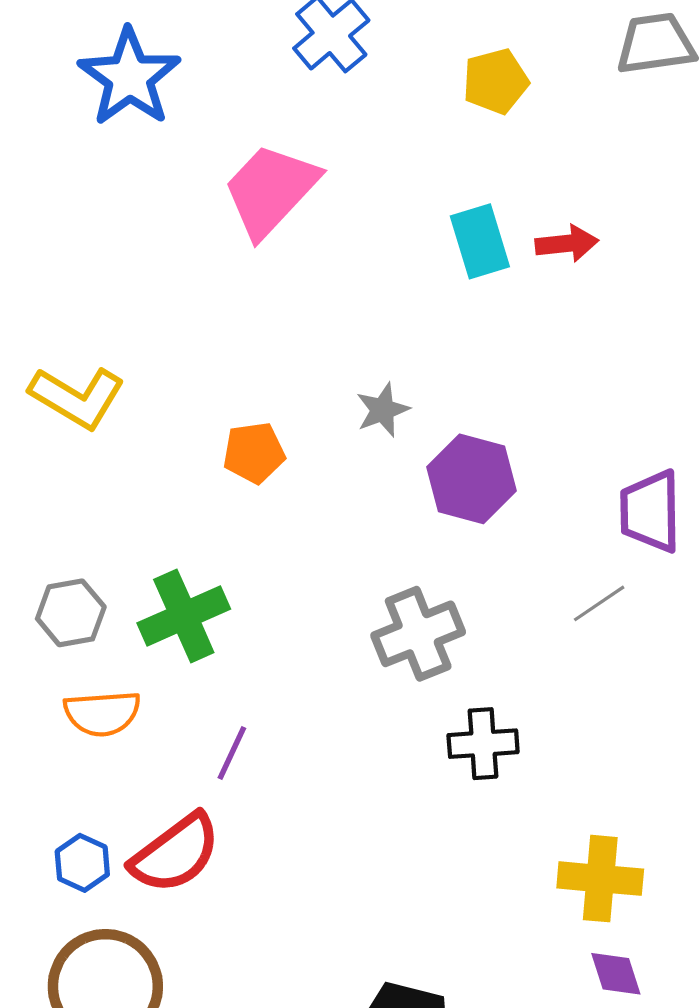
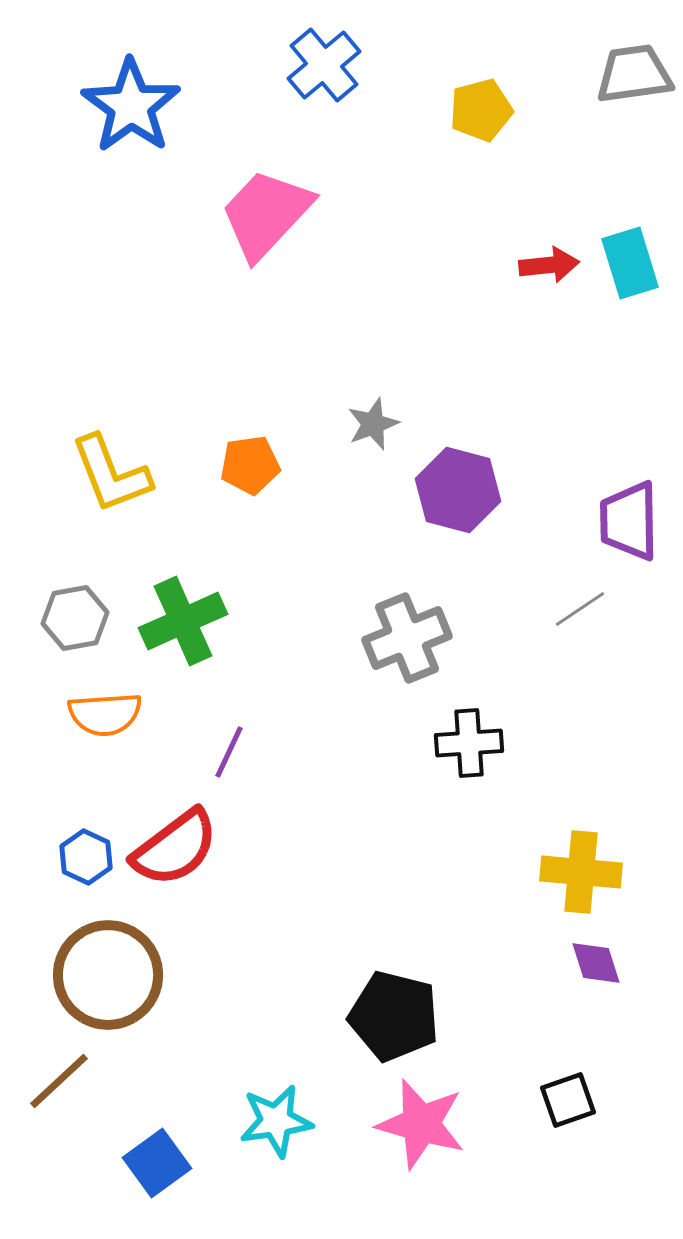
cyan rectangle: (480, 241) -> (630, 263), moved
yellow L-shape: (77, 397) -> (111, 474), moved, turned 38

